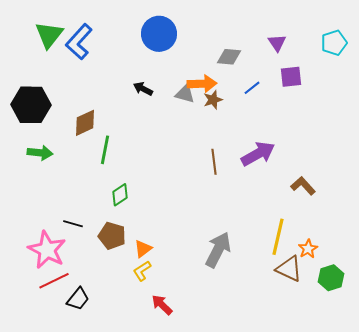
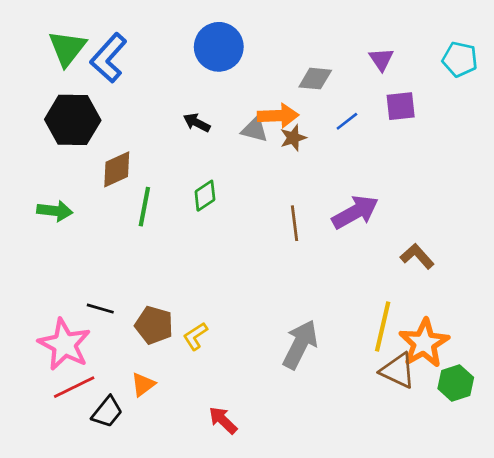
cyan pentagon: (334, 43) -> (460, 59), turned 30
black hexagon: (31, 105) -> (73, 120), moved
green diamond: (120, 195) -> (205, 196), moved
orange triangle: (143, 249) -> (143, 384), moved
orange star: (308, 249) -> (424, 343), size x1.8
yellow L-shape: (142, 271) -> (195, 336), moved

